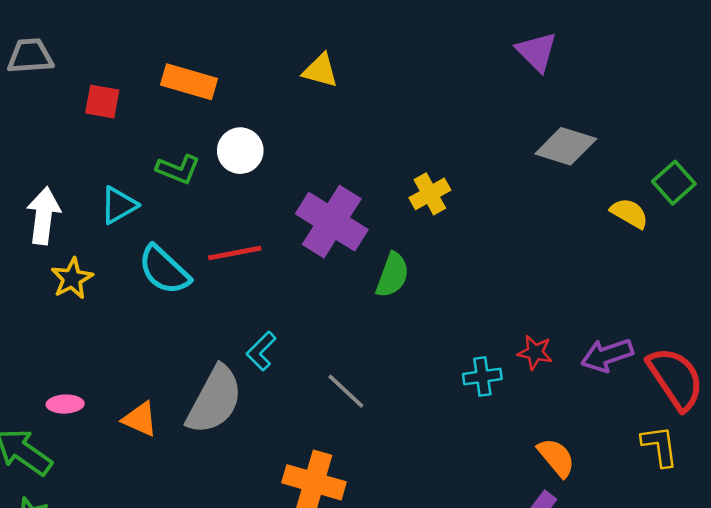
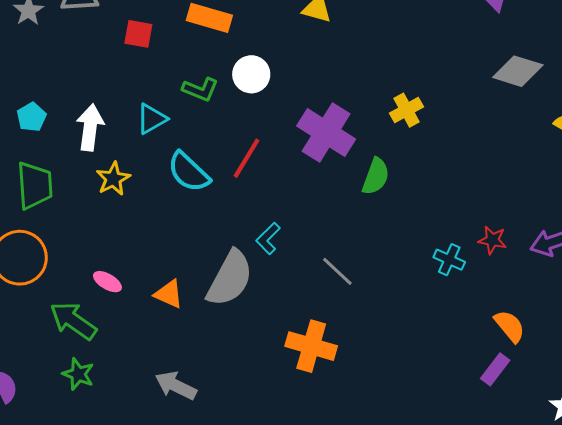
red line: (235, 253) -> (247, 158), turned -48
cyan cross: (482, 376) -> (449, 260), turned 32
pink ellipse: (65, 404) -> (107, 282), turned 32

